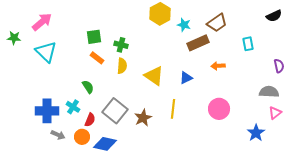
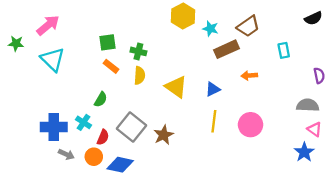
green semicircle: (88, 87) -> (101, 100), turned 64
yellow line: (173, 109) -> (214, 121), moved
pink triangle: (275, 113) -> (315, 129), turned -48
blue star: (256, 133) -> (304, 152), moved

